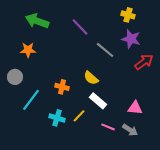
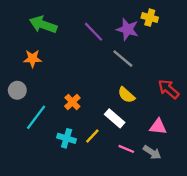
purple star: (131, 39) -> (127, 29), moved
red arrow: (144, 62) -> (169, 89), moved, turned -102
yellow semicircle: (91, 78) -> (126, 95), moved
orange cross: (62, 87) -> (72, 102), turned 32

